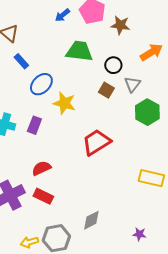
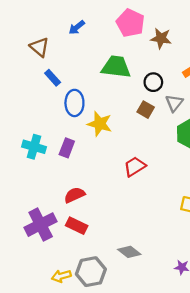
blue arrow: (62, 15) -> (77, 27), moved
blue ellipse: (41, 84) -> (74, 103), turned -45
red trapezoid: (96, 142) -> (135, 166), size x0.7
gray diamond: (91, 220) -> (129, 252), turned 65

